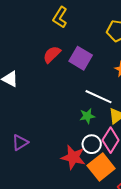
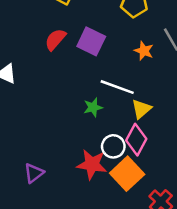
green star: (87, 116) -> (93, 107), moved
purple triangle: (20, 142) -> (34, 173), moved

